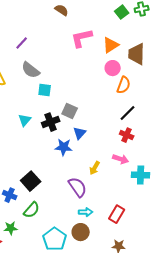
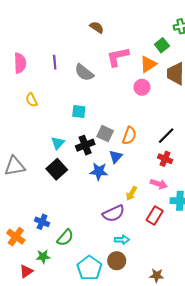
green square: (122, 12) -> (162, 45), moved
purple line: (22, 43) -> (55, 62), turned -48
pink circle: (113, 68) -> (142, 87), moved
gray semicircle: (31, 70) -> (84, 73), moved
orange semicircle: (124, 85) -> (129, 136), moved
black square: (31, 181) -> (57, 169), moved
purple semicircle: (78, 187) -> (114, 213), turned 100
red rectangle: (117, 214) -> (155, 216), moved

